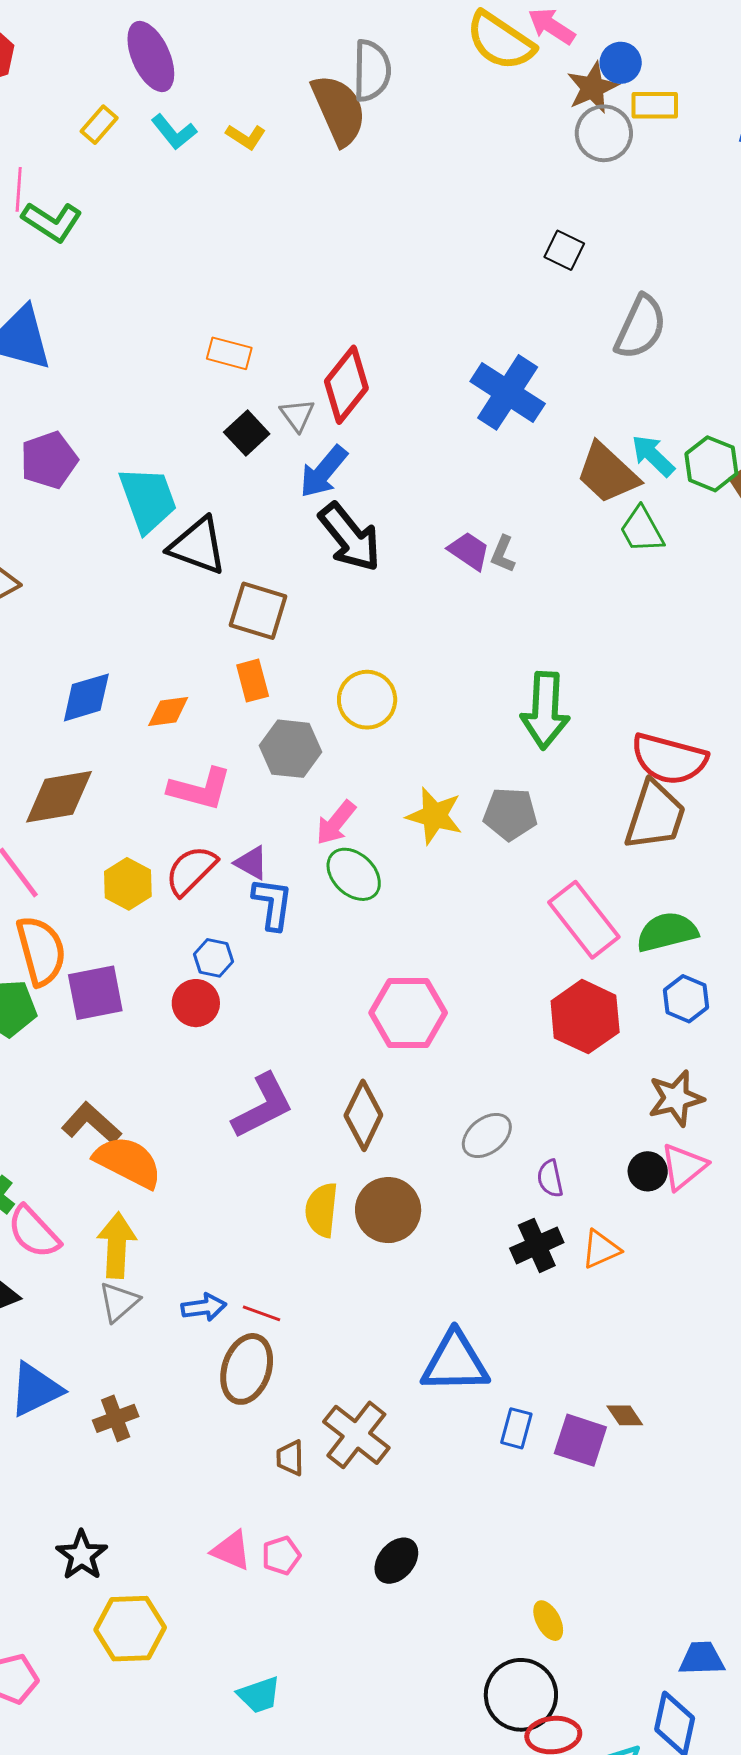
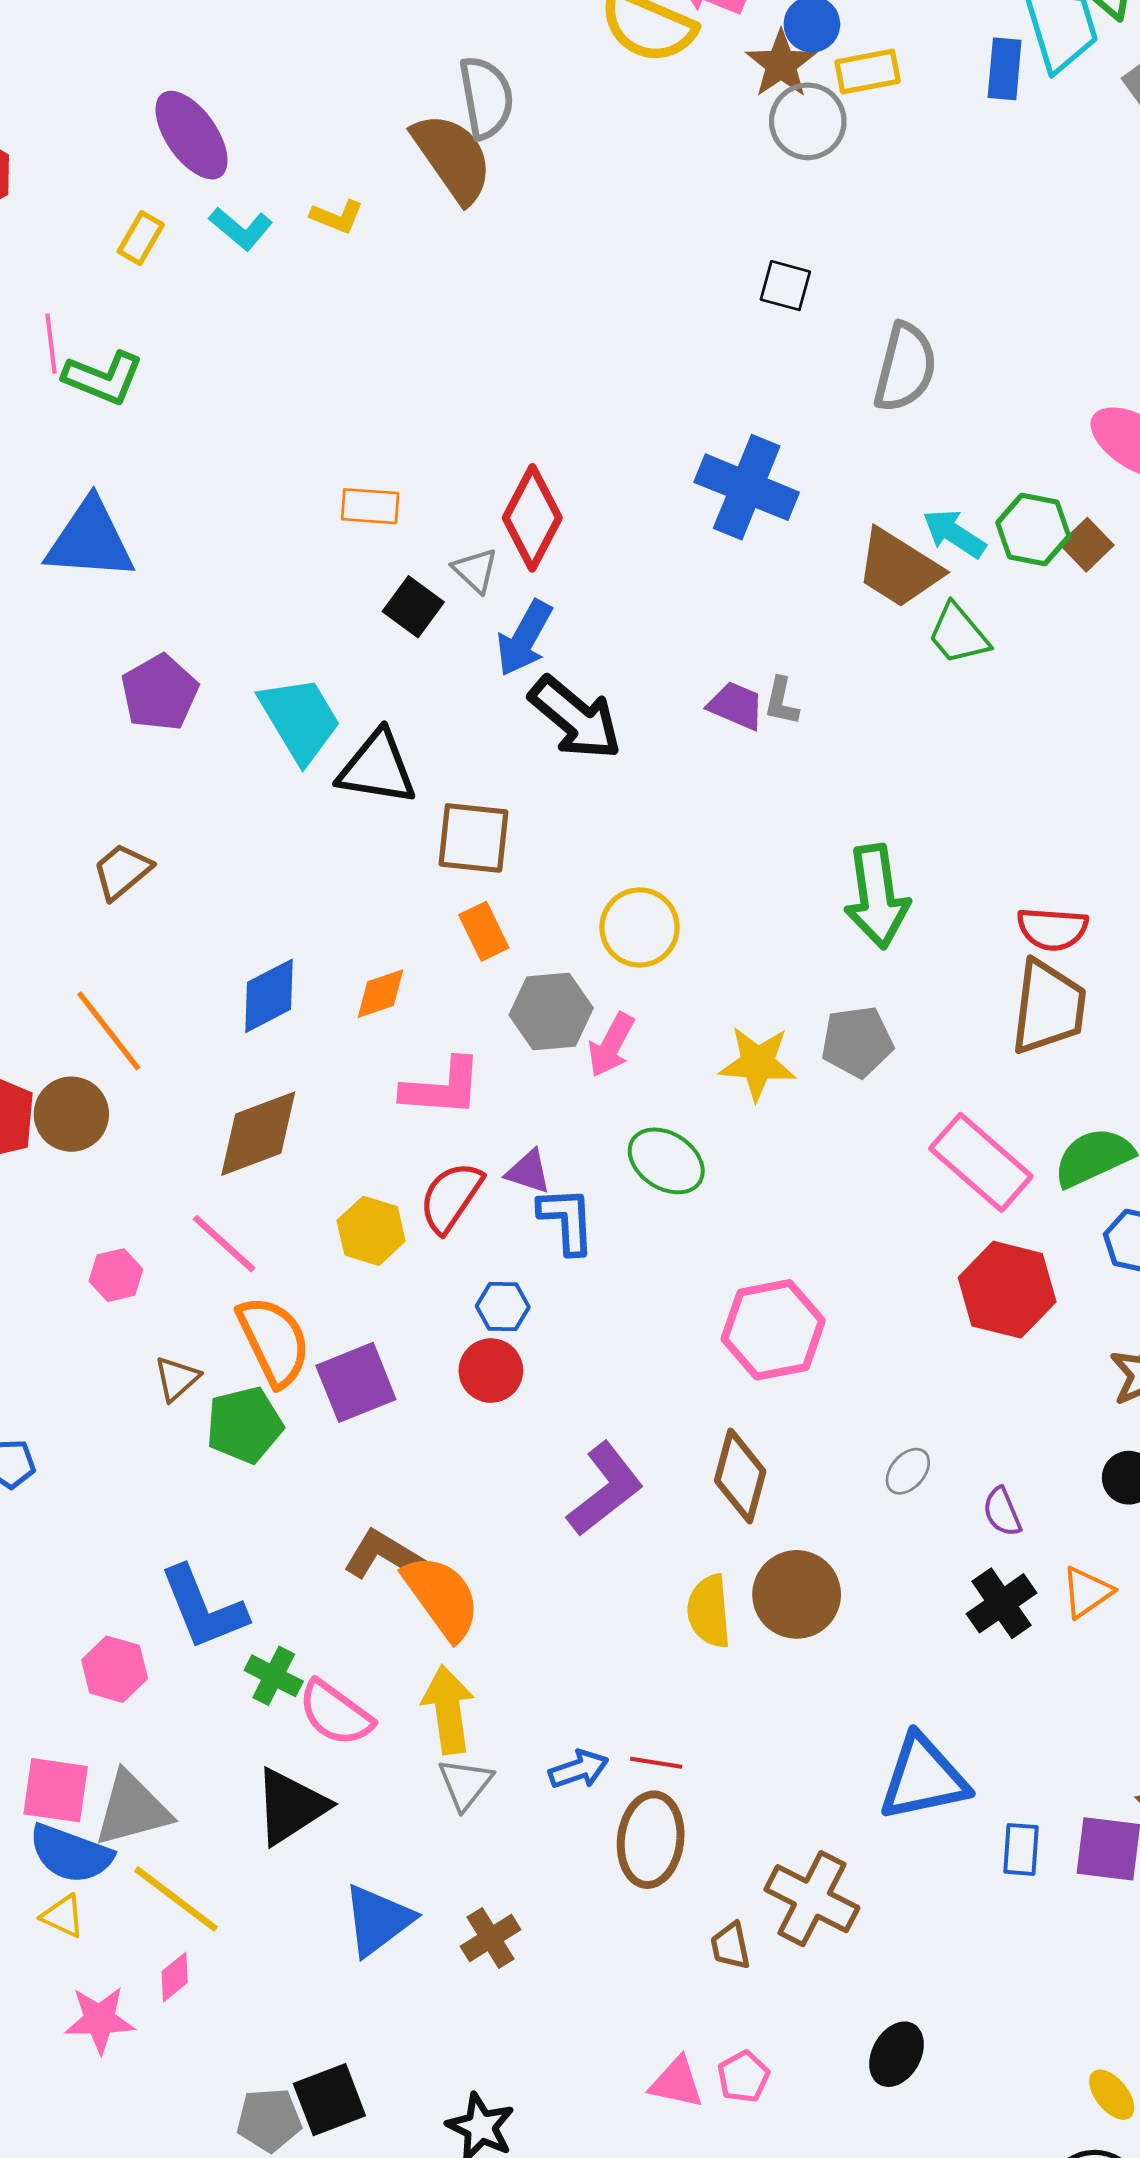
red semicircle: (669, 759) -> (1052, 929), size x0.7
pink arrow: (336, 823) -> (611, 1045), moved
gray ellipse: (487, 1135) -> (908, 1471), size x0.7
orange semicircle: (128, 1162) -> (442, 1597), turned 38

